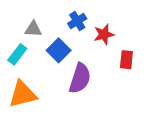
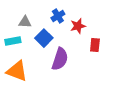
cyan rectangle: (17, 54) -> (13, 41), turned 42
orange triangle: (23, 94) -> (17, 71), turned 35

